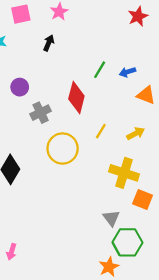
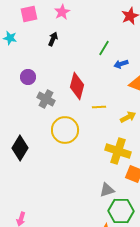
green line: (100, 70) -> (104, 48), moved
gray cross: (41, 113) -> (46, 99), turned -36
yellow line: (101, 131) -> (99, 107), moved, turned 56
gray triangle: (111, 218) -> (107, 190), turned 49

